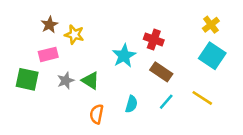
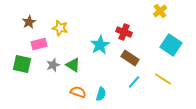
brown star: (49, 25) -> (29, 22), moved
yellow cross: (211, 25) -> (160, 11), moved
cyan semicircle: (131, 104) -> (101, 94), moved
orange semicircle: (97, 114) -> (78, 92), turned 98

